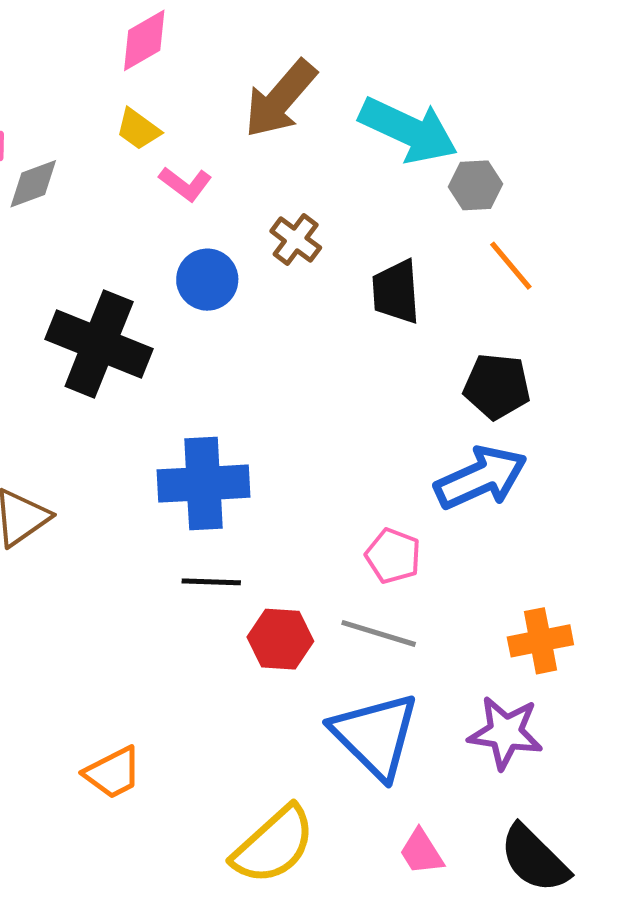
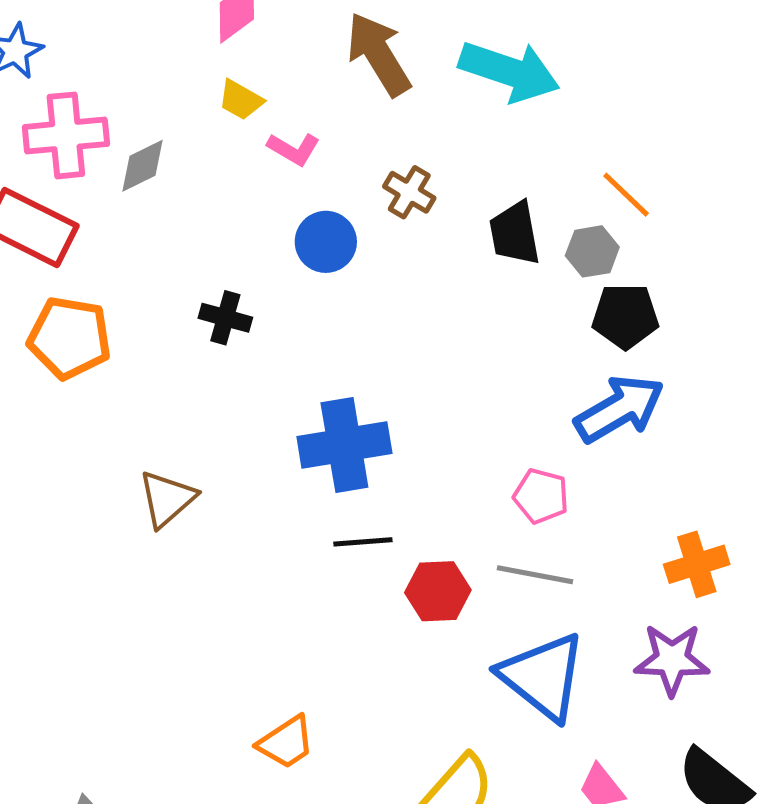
brown arrow: (280, 99) -> (379, 54), turned 114
gray hexagon: (476, 185) -> (592, 251), moved
black cross: (99, 344) -> (225, 318), size x0.5

